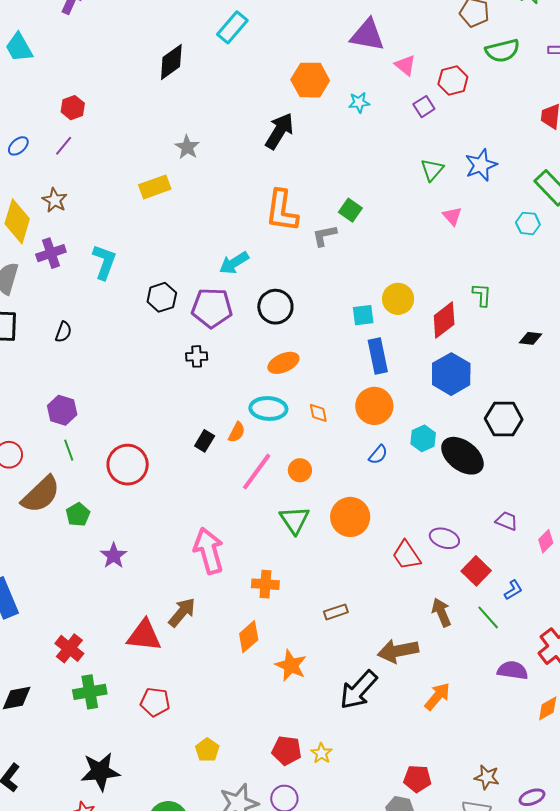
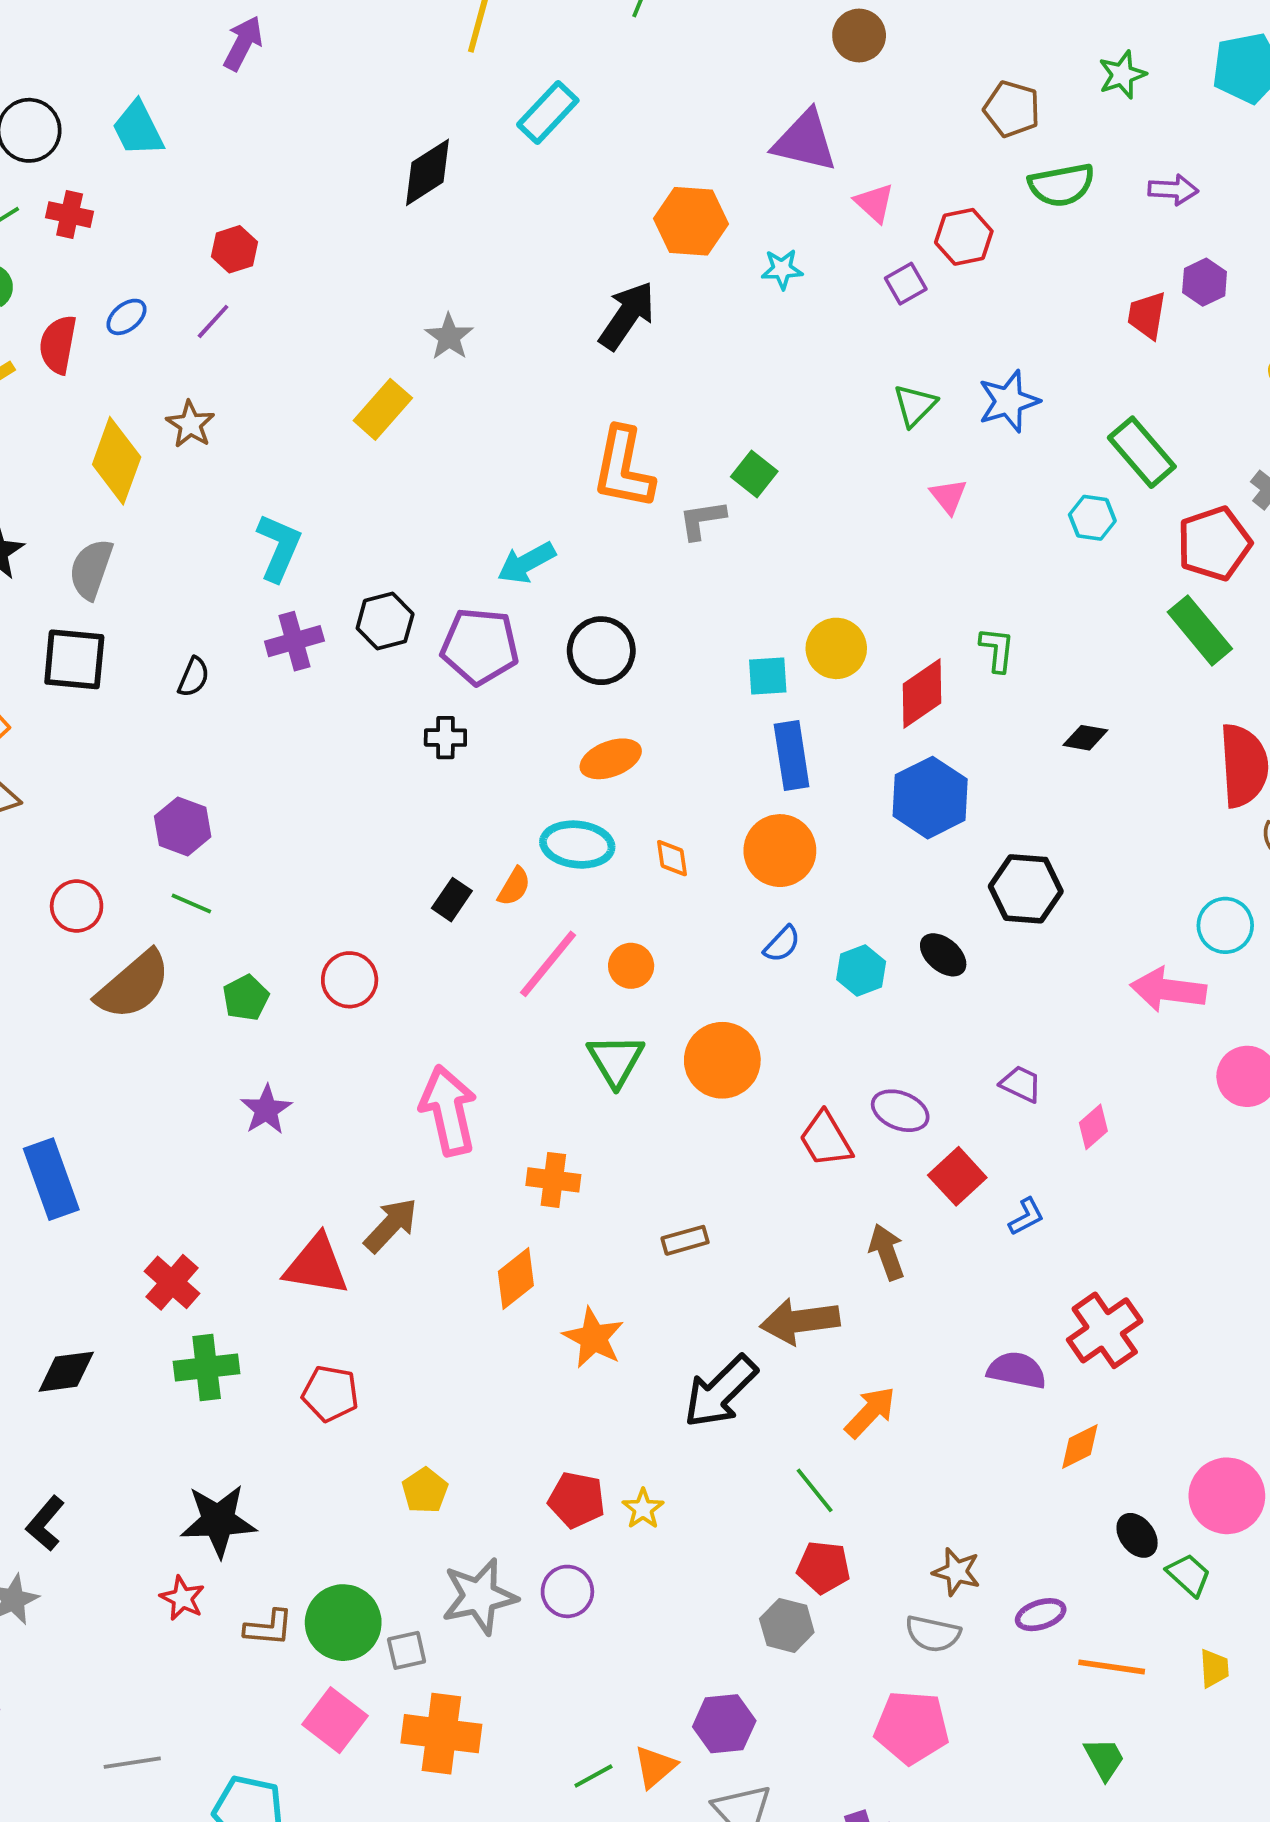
yellow rectangle: (155, 187) -> (383, 409), turned -32
purple cross: (51, 253) -> (294, 641), moved
cyan hexagon: (423, 438) -> (861, 970), moved
green line: (69, 450) -> (191, 903), turned -50
black ellipse: (462, 456) -> (943, 955), size x0.6
red circle: (128, 465) -> (350, 980), moved, size x0.7
green pentagon: (78, 515) -> (246, 998), moved
green line: (488, 617) -> (815, 1490), moved

